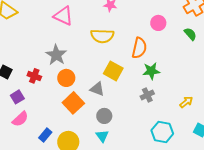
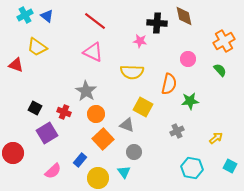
green star: (151, 71) -> (190, 101), moved
purple square: (17, 97) -> (47, 133), size x1.5
pink semicircle: (20, 119) -> (53, 171), moved
blue rectangle: (45, 135) -> (80, 160), moved
cyan triangle: (102, 136) -> (124, 172), moved

